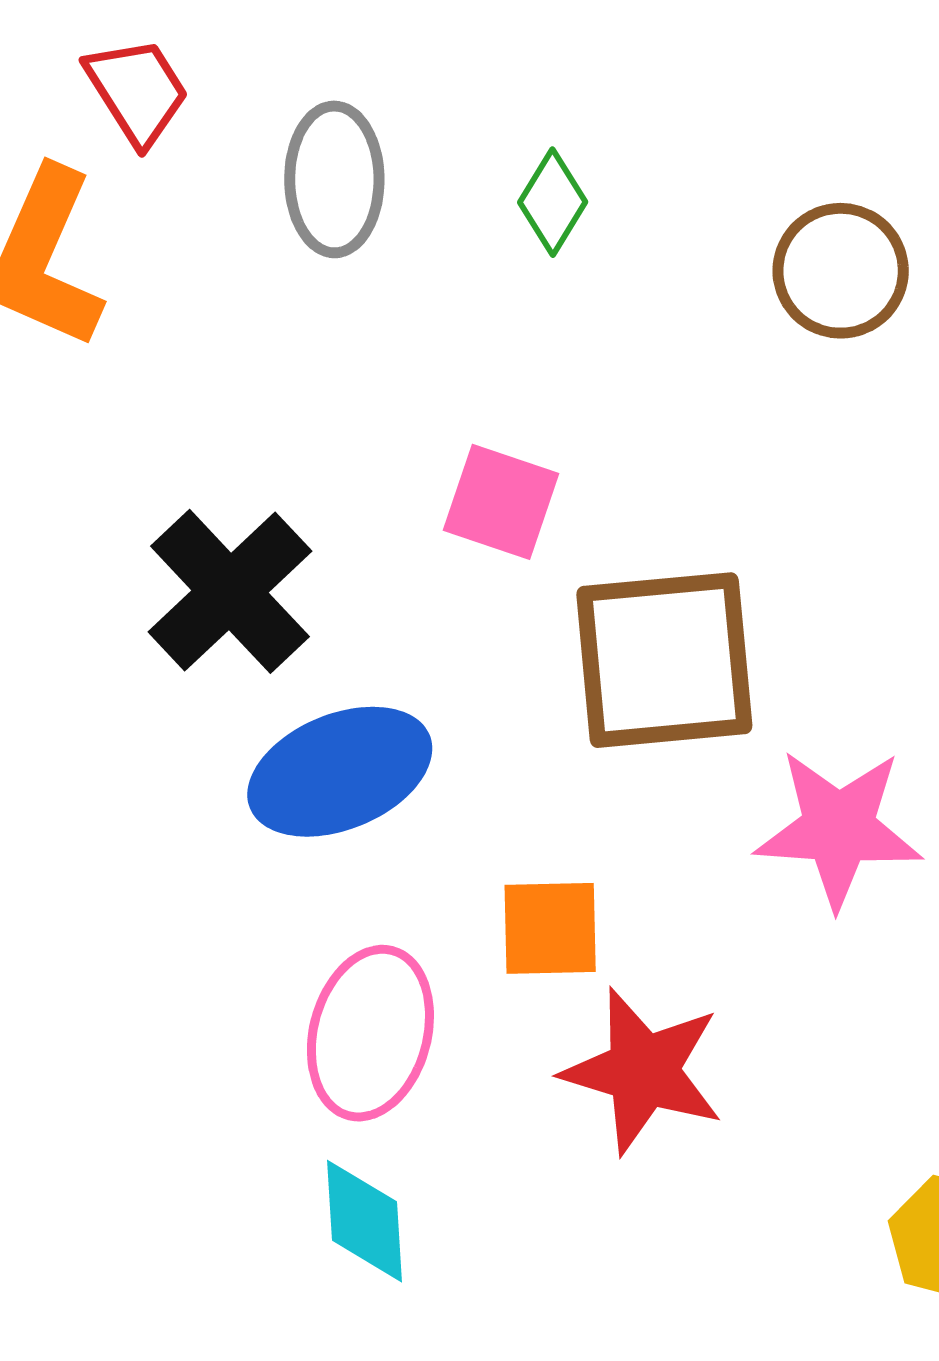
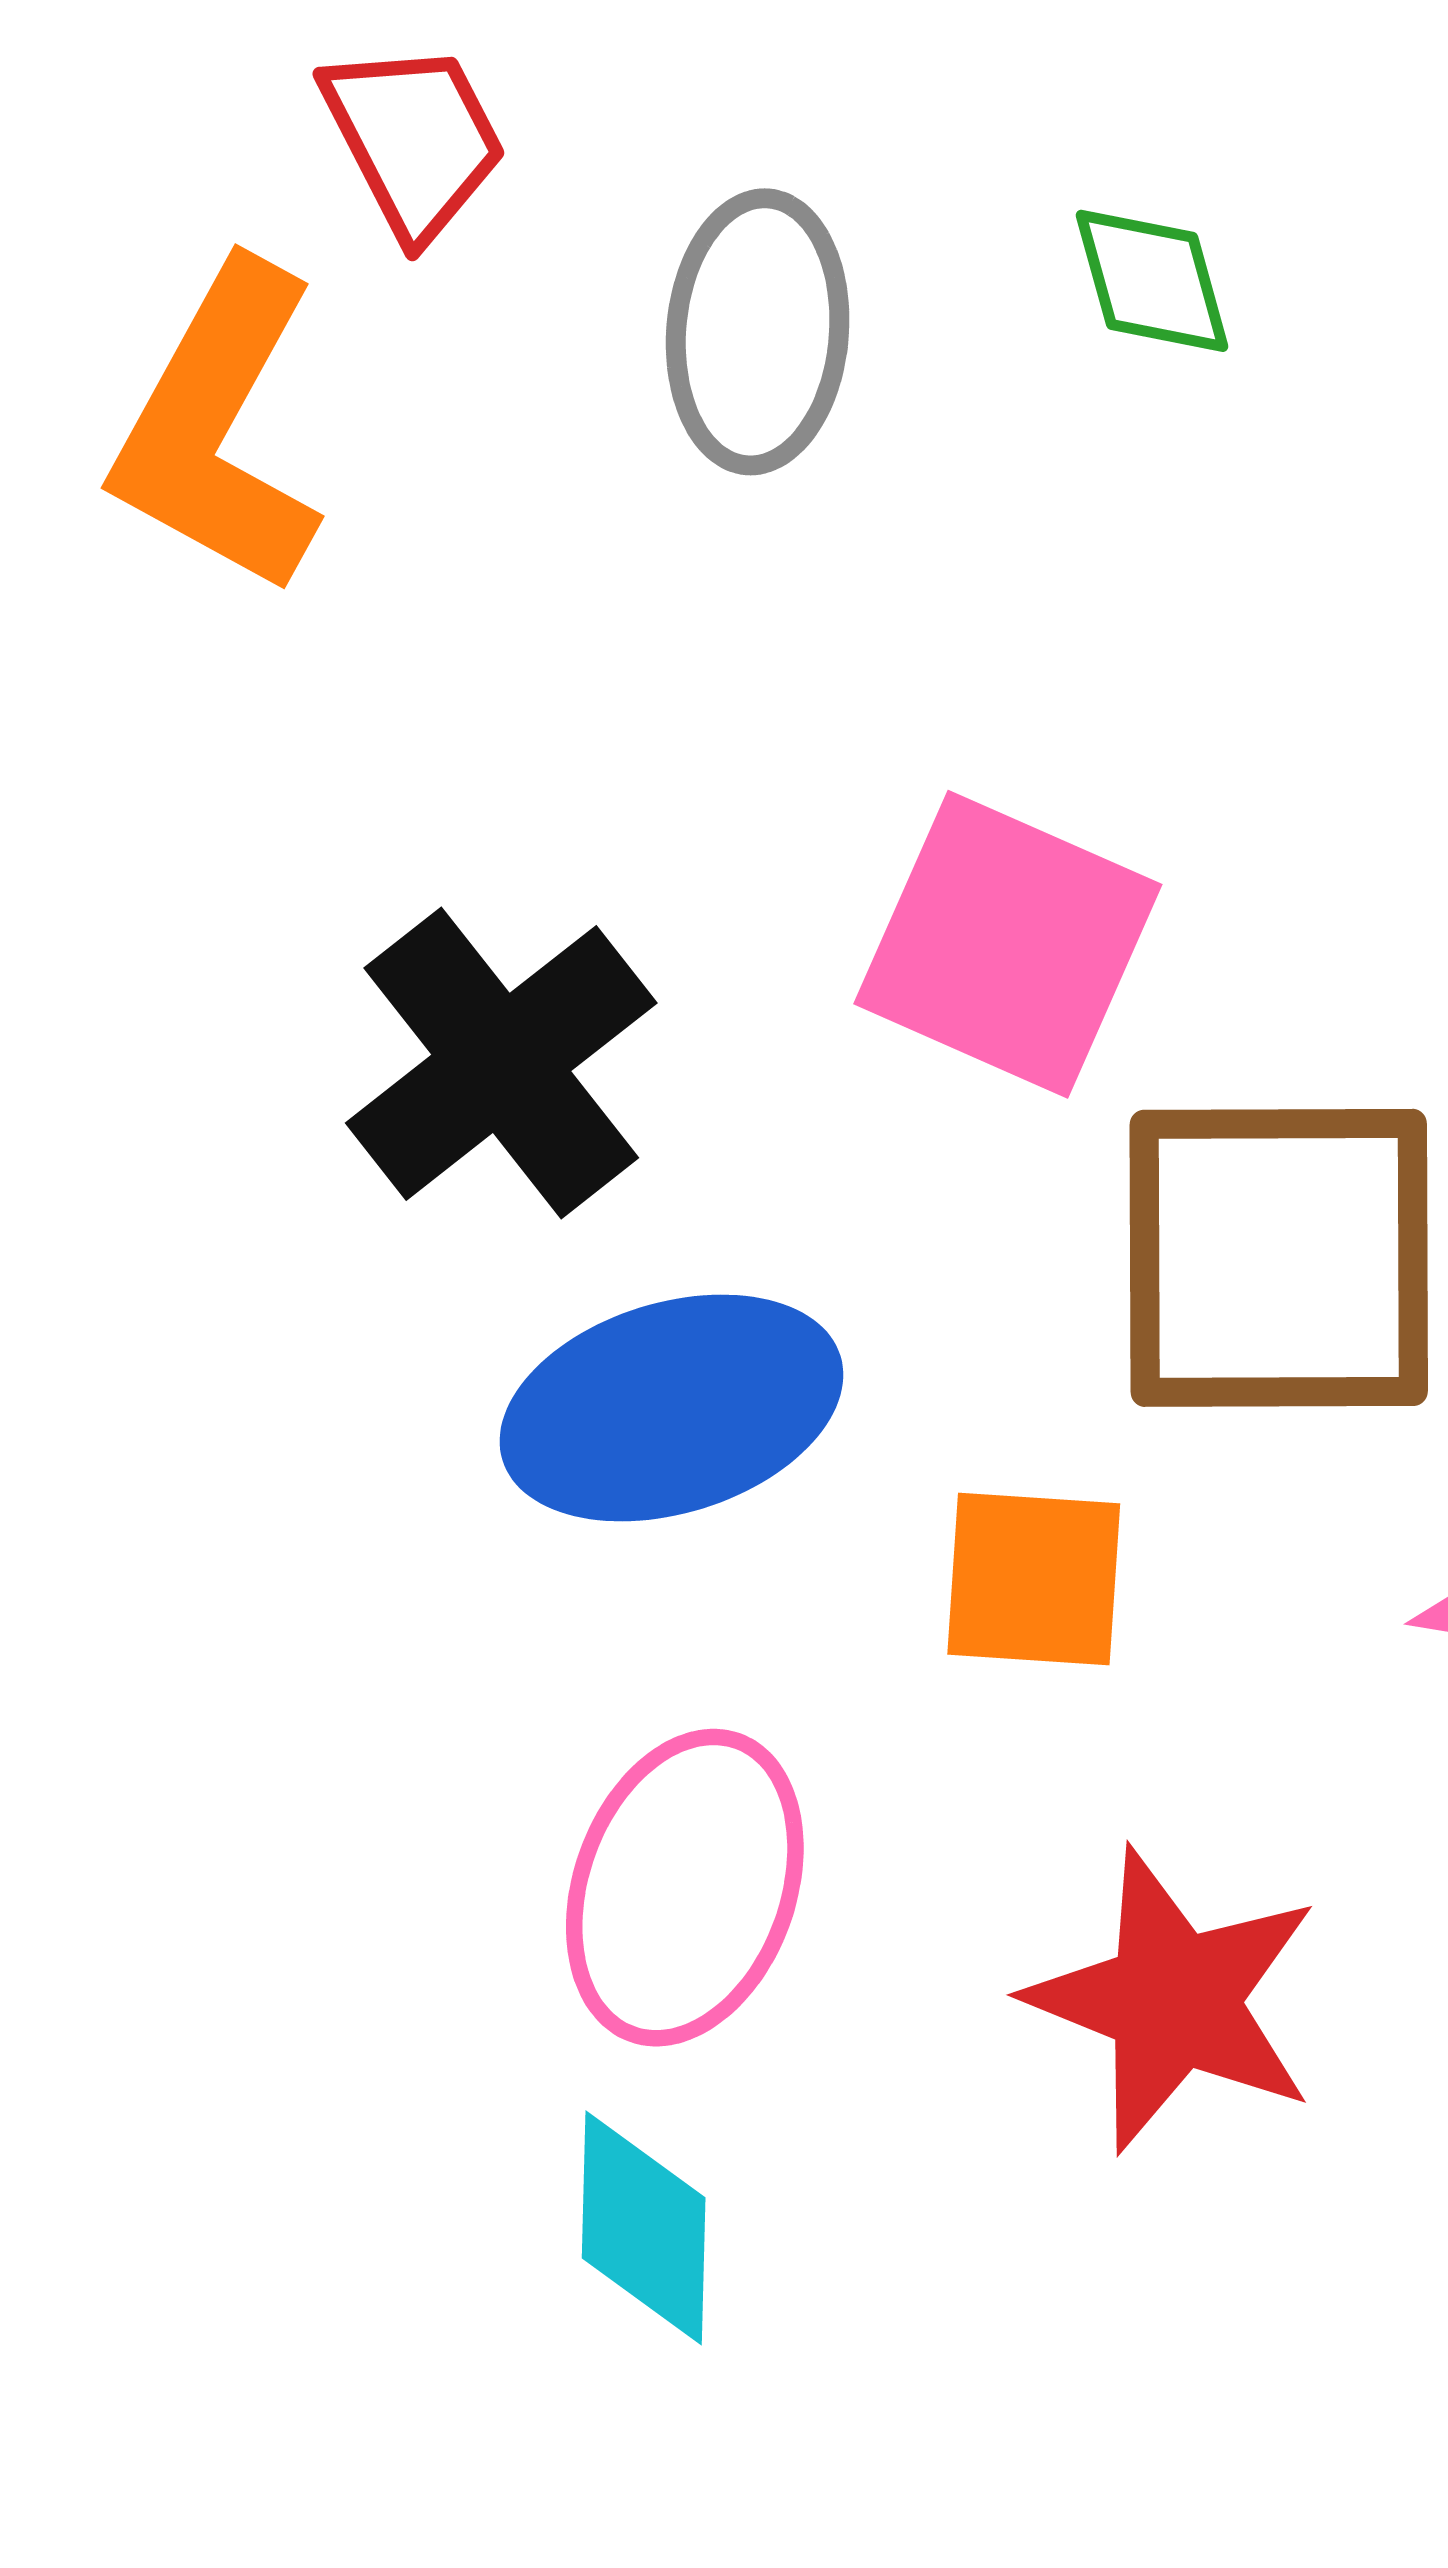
green diamond: (553, 202) -> (1152, 281), moved, turned -52
pink square: (501, 502) -> (1008, 944), size x1.4
orange square: (550, 928) -> (1034, 1579), moved

